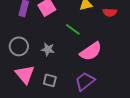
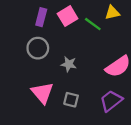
green line: (73, 29) -> (93, 24), moved
gray circle: (19, 46) -> (38, 48), moved

